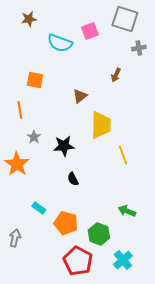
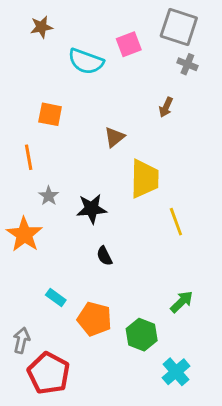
gray cross: (139, 48) -> (187, 64), moved, turned 32
green arrow: (127, 211) -> (182, 302), turned 114
red pentagon: (78, 261) -> (49, 373), moved

